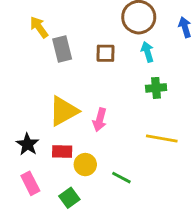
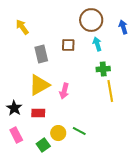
gray rectangle: (62, 49) -> (41, 54), moved
yellow line: (162, 139) -> (110, 91), moved, turned 70
yellow circle: (85, 165) -> (58, 133), moved

